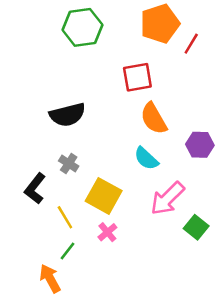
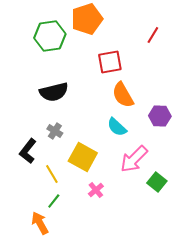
orange pentagon: (160, 24) -> (87, 19), moved
green hexagon: (82, 27) -> (50, 36), moved
pink cross: (107, 232) -> (96, 190), moved

